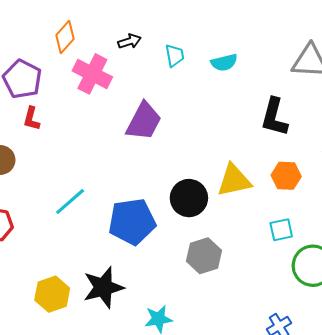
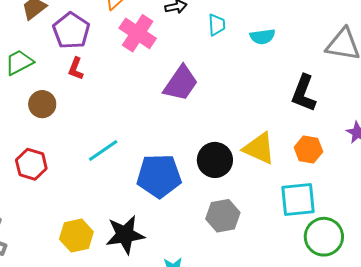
yellow triangle: (234, 180) -> (259, 148), turned 30
cyan square: (281, 230) -> (298, 200), size x1.6

